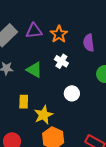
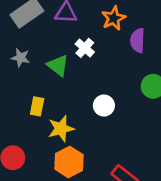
orange star: (59, 34) -> (114, 18), moved
white cross: (61, 61) -> (85, 48), moved

